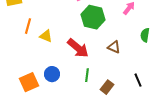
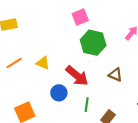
orange line: (28, 26) -> (14, 63), moved, turned 42
blue circle: (52, 74) -> (59, 93), moved

